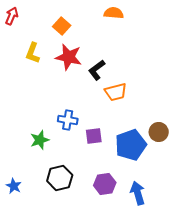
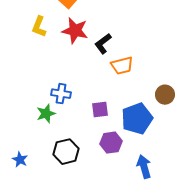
blue cross: (68, 120) -> (61, 94), moved
brown circle: (159, 132) -> (165, 95), moved
purple hexagon: (105, 184) -> (111, 143), moved

